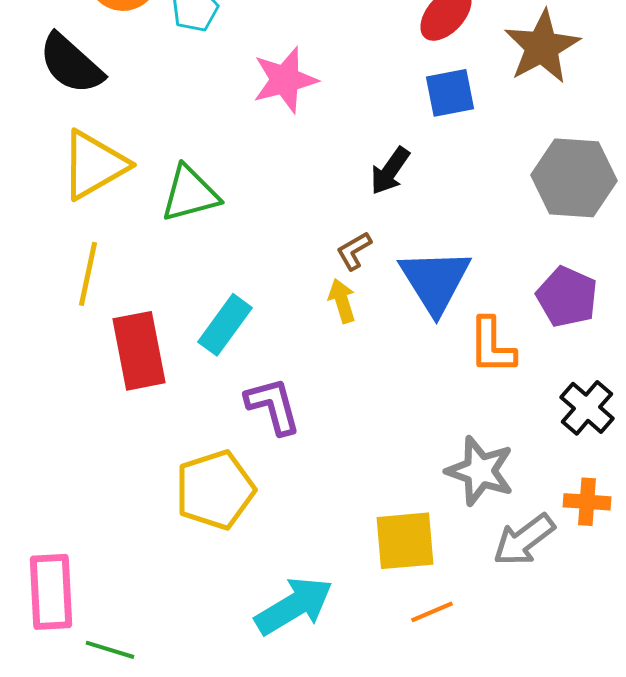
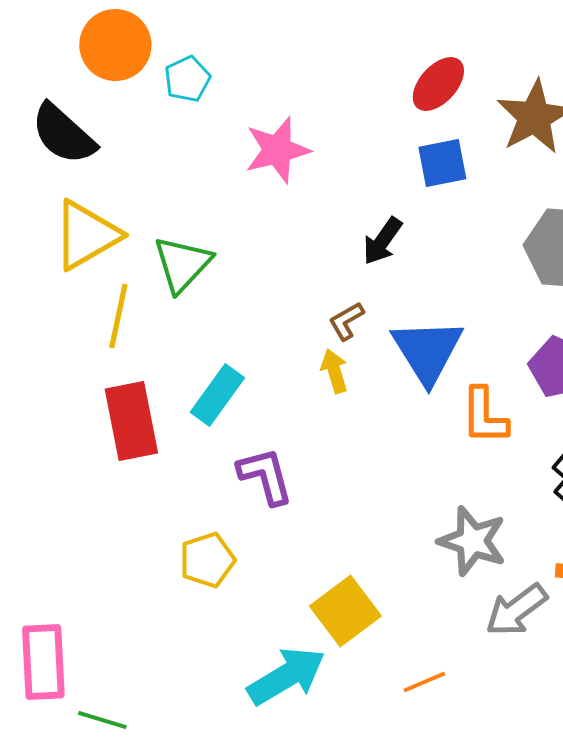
green triangle: (190, 194) -> (182, 264), turned -32
yellow line: (88, 274) -> (118, 316), moved
yellow pentagon: (215, 490) -> (207, 560), size x0.7
yellow square: (405, 541) -> (345, 611), moved, turned -32

